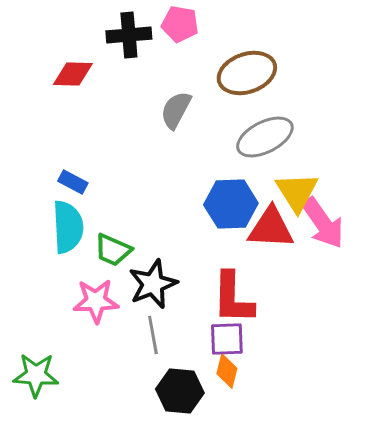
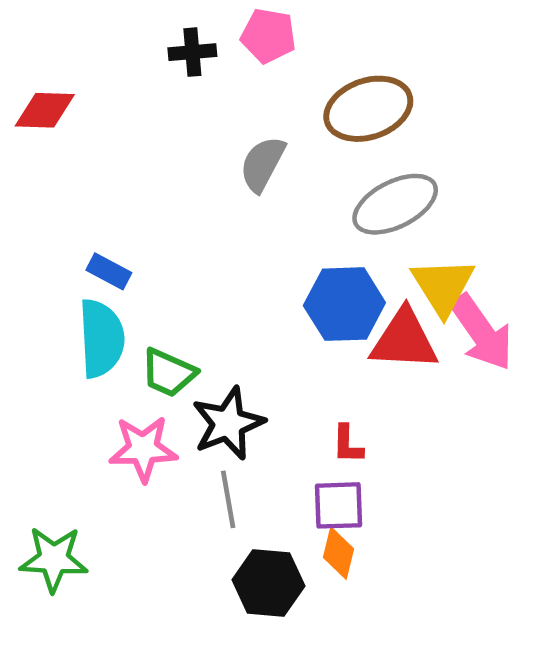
black cross: (129, 35) -> (192, 52), size x0.7
red diamond: (73, 74) -> (45, 110), moved
red L-shape: (233, 298) -> (347, 444), size x0.5

